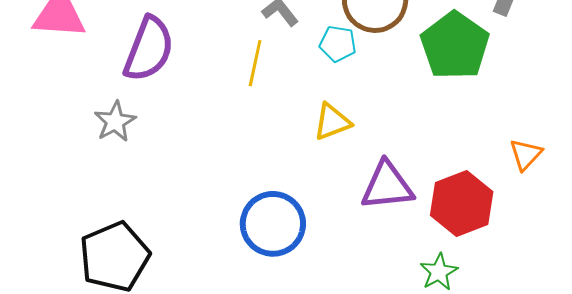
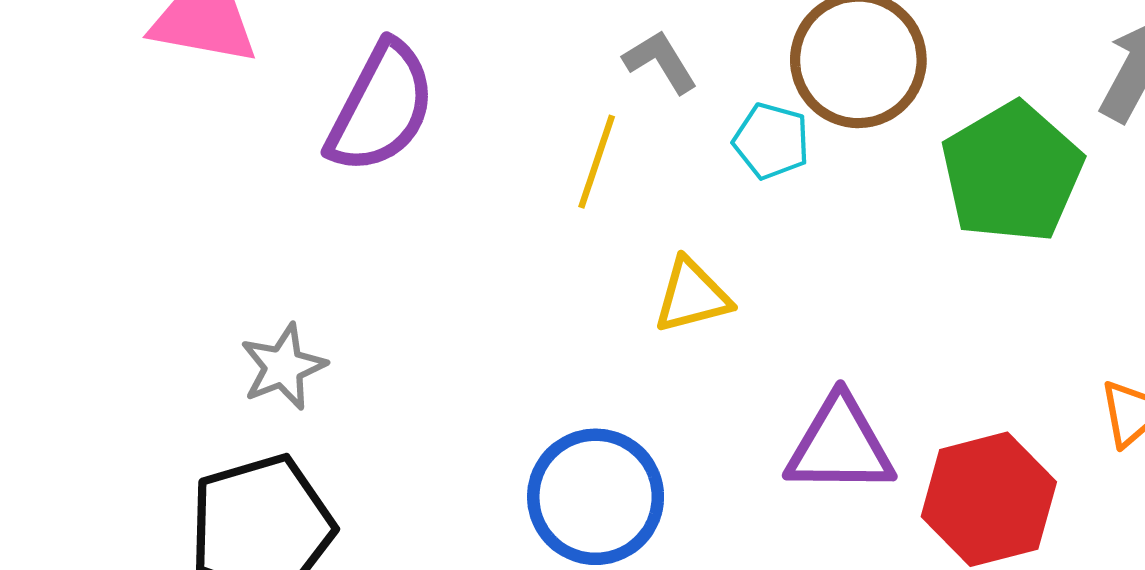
gray star: (115, 122) -> (283, 367), moved
yellow triangle: (332, 122) -> (692, 296), moved

